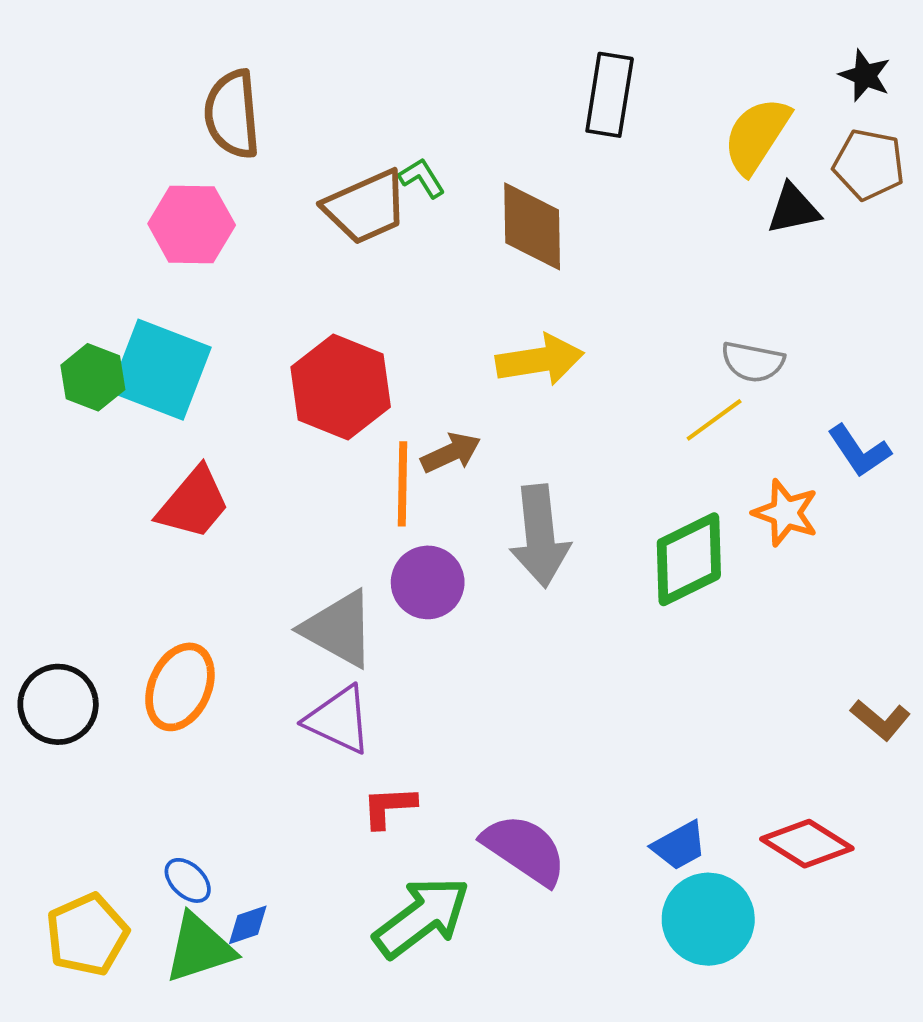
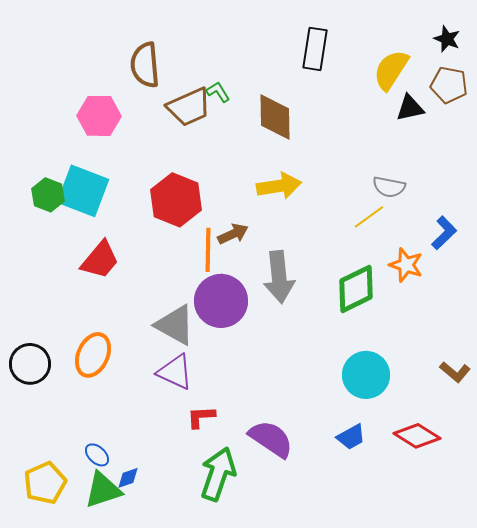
brown semicircle: (232, 114) -> (145, 65), moved
blue L-shape: (859, 451) -> (444, 233), turned -100
purple circle: (428, 582) -> (221, 301), size x1.4
green arrow: (422, 917) -> (218, 474), turned -34
cyan circle: (708, 919) -> (366, 375), moved

